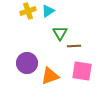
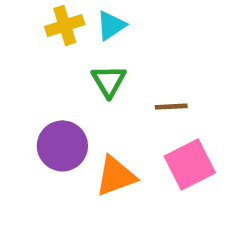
green triangle: (60, 33) -> (109, 81), moved
pink square: (82, 71) -> (190, 164), turned -35

